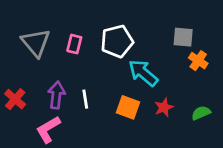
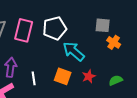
pink rectangle: (74, 44) -> (24, 30), size x1.6
white line: (85, 99) -> (34, 78), moved

